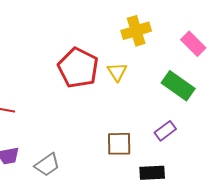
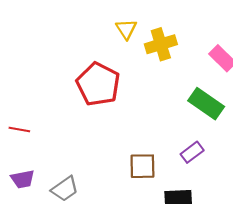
yellow triangle: (117, 72) -> (126, 29), moved

